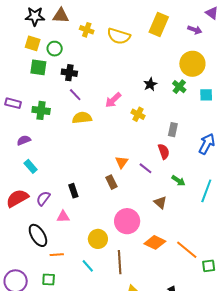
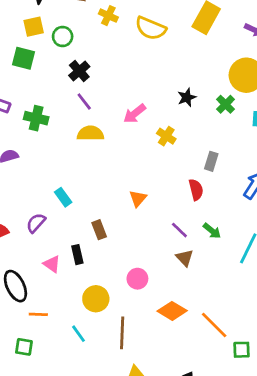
yellow square: (33, 43) -> (34, 27), turned -35
green square: (38, 67) -> (23, 58), moved
black cross: (69, 73) -> (79, 71), turned 35
cyan rectangle: (31, 166) -> (63, 197), moved
purple line: (146, 168) -> (179, 230), moved
brown rectangle: (111, 182) -> (99, 230), moved
black rectangle: (73, 191) -> (77, 255), moved
purple semicircle: (43, 198) -> (36, 223), moved
pink triangle: (63, 217) -> (52, 264), turned 32
pink circle: (127, 221) -> (137, 279), size x0.6

